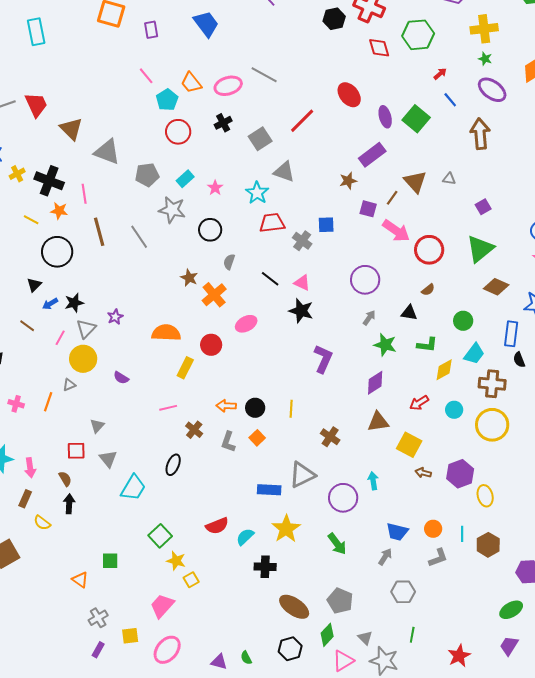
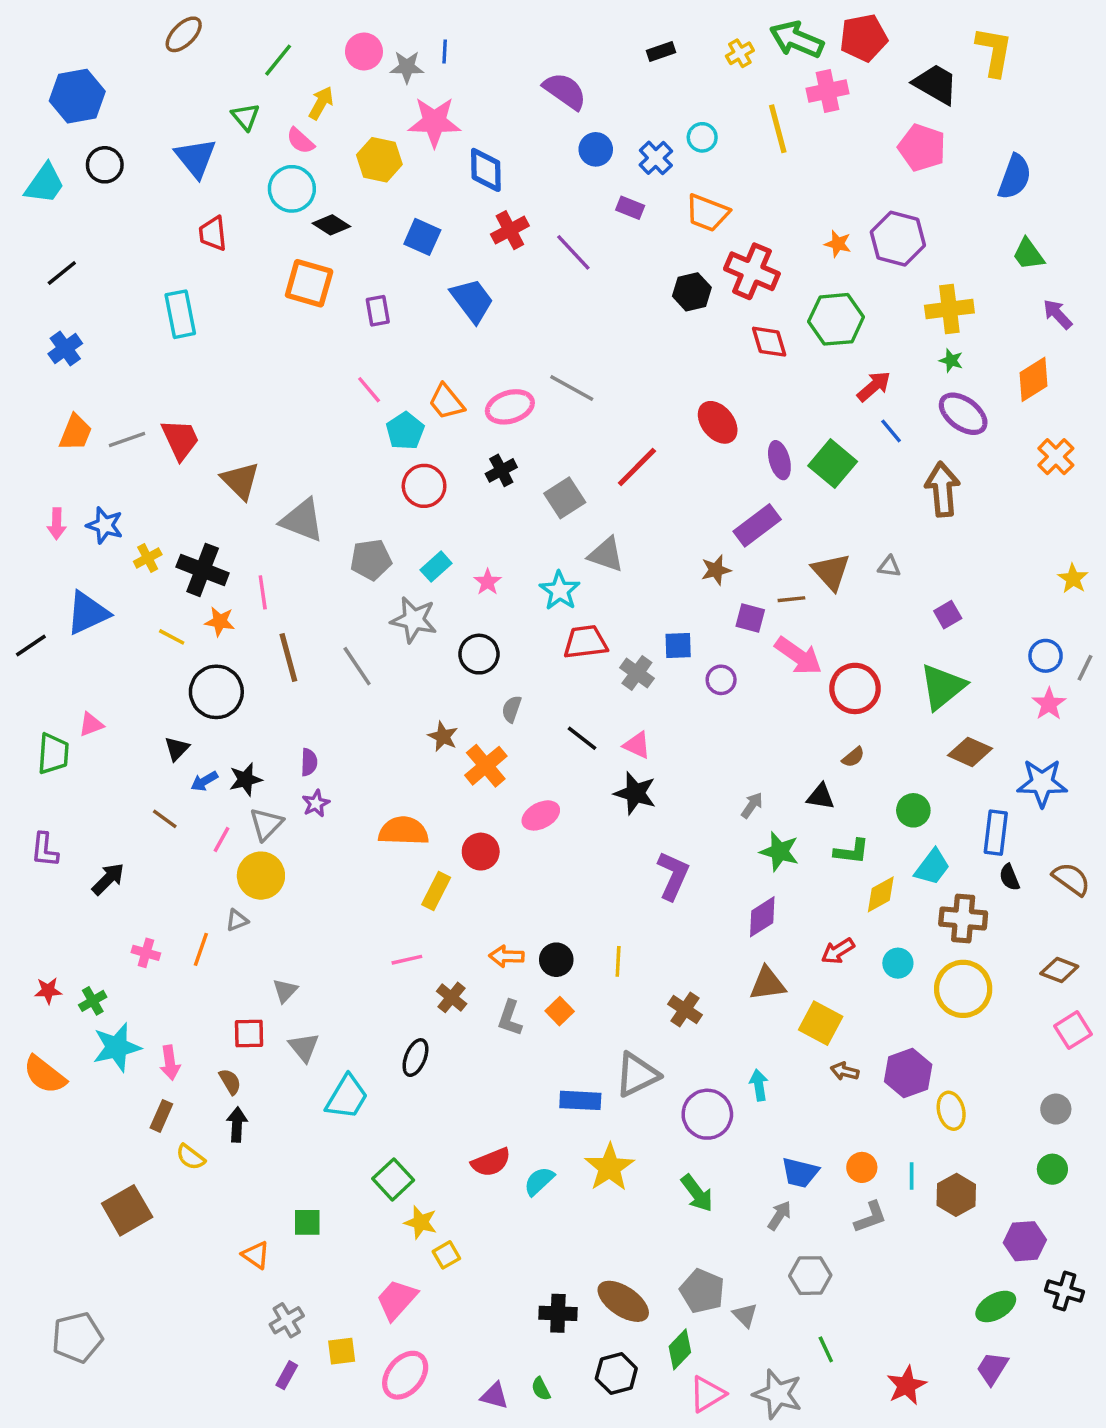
red arrow: (440, 74) -> (874, 386), size x1.5
brown line: (392, 198) -> (791, 599), turned 49
purple circle: (365, 280) -> (721, 680), moved, size x0.6
purple semicircle: (121, 378) -> (309, 762), moved, turned -119
black cross: (265, 567) -> (558, 1313), moved
green line: (412, 635) -> (826, 1349), turned -35
gray triangle: (365, 638) -> (745, 1315), moved

